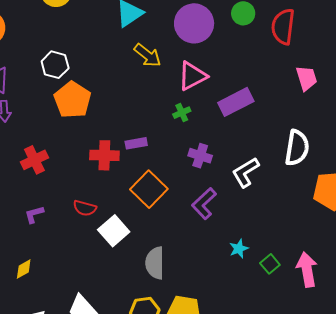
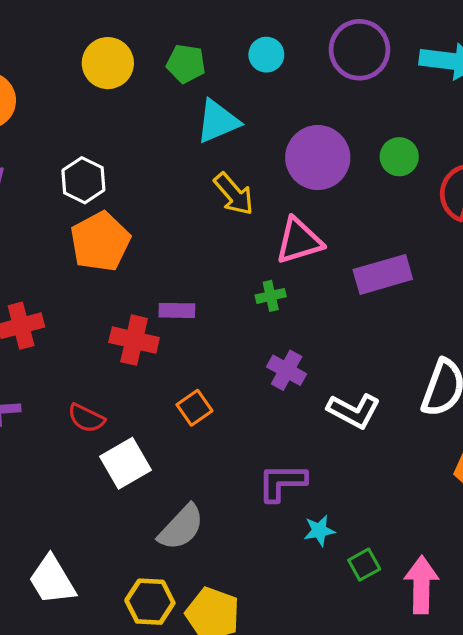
purple rectangle: (236, 102) -> (383, 274), moved
purple rectangle: (136, 143) -> (177, 310), moved
white L-shape: (246, 172) -> (354, 411), turned -132
orange square: (149, 189) -> (194, 408), size x0.6
purple L-shape: (204, 204) -> (282, 482), moved, turned 32
gray semicircle: (155, 263) -> (181, 527), turned -148

